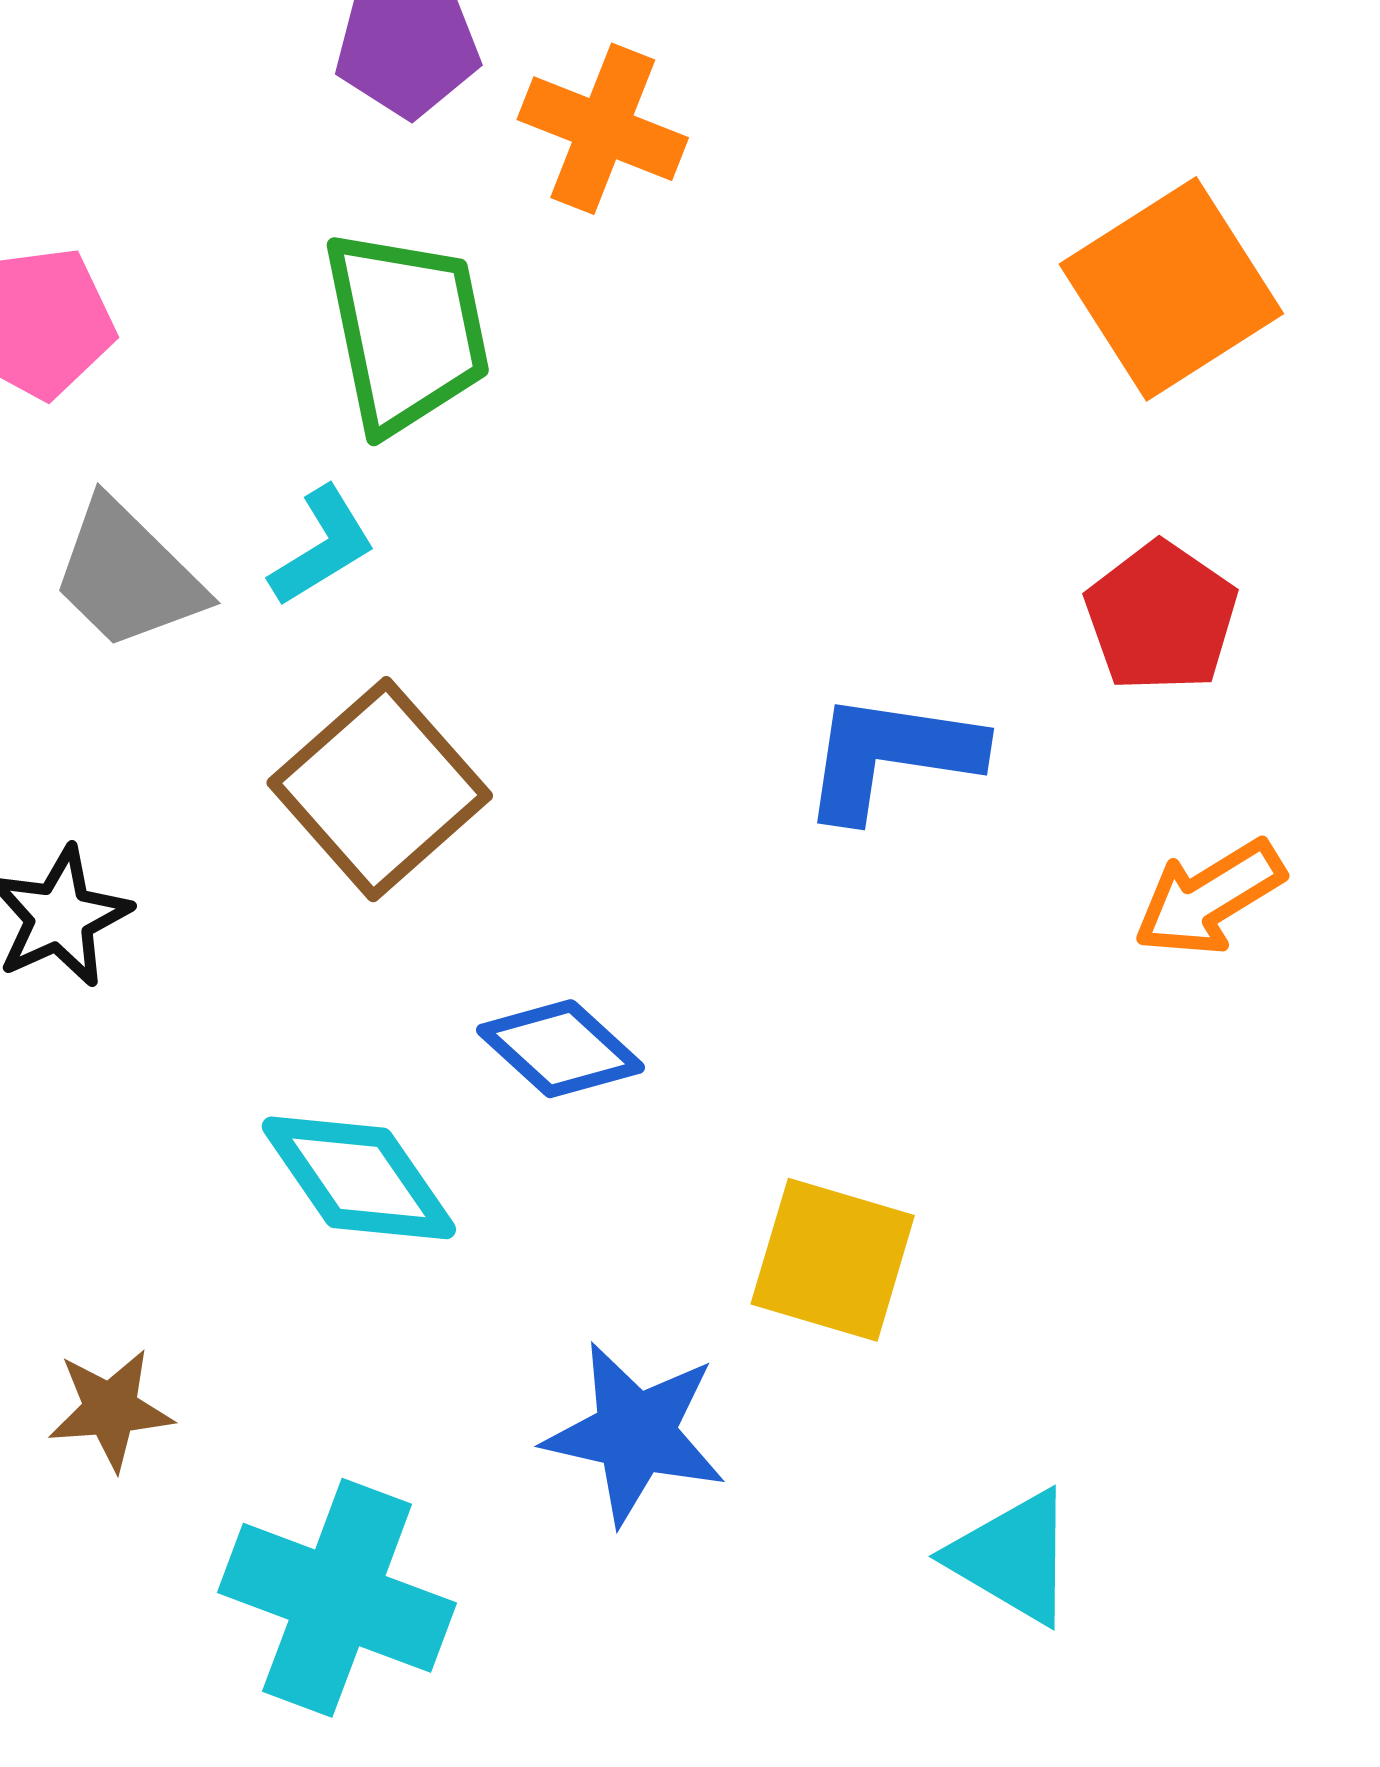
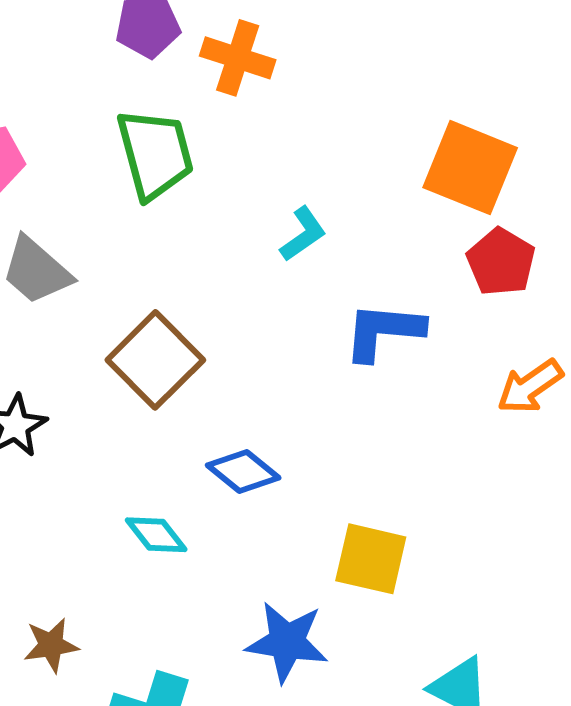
orange square: (1171, 289) -> (470, 168), moved, turned -32
cyan L-shape: (322, 547) -> (303, 234), moved
cyan diamond: (359, 1178) -> (156, 535), size x0.7

